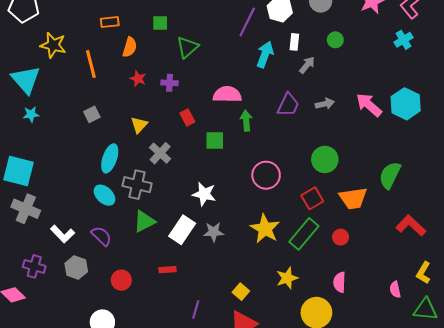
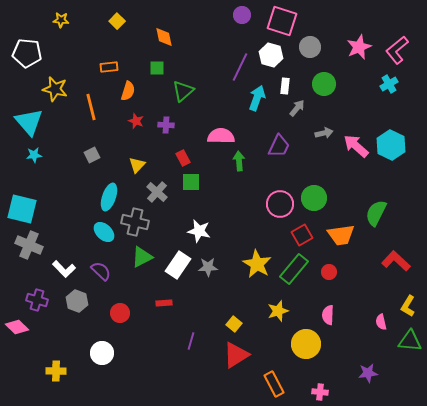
green circle: (335, 40) -> (324, 84), size x1.5
gray arrow: (325, 104) -> (324, 133), moved
green square: (215, 141) -> (191, 182), moved
pink circle: (266, 175) -> (280, 204), moved

